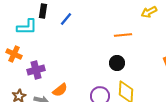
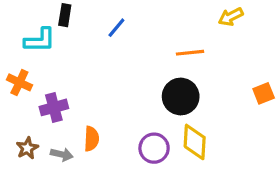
blue line: (66, 19) -> (116, 28), moved
black circle: (117, 63) -> (181, 97), size x1.5
orange semicircle: (60, 90) -> (91, 139), turned -49

